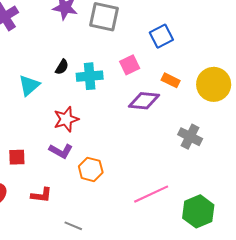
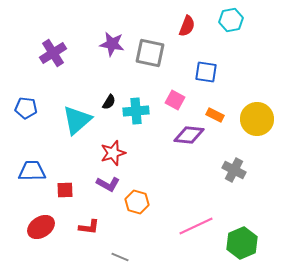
blue square: (161, 36) -> (206, 72), turned 35
pink square: (130, 65) -> (175, 100), turned -36
cyan triangle: (29, 85) -> (77, 120), size x1.4

